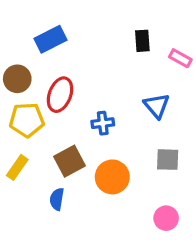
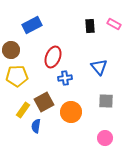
pink rectangle: (180, 58) -> (114, 24), moved
red ellipse: (60, 95) -> (53, 57), moved
yellow rectangle: (17, 167) -> (23, 110), moved

